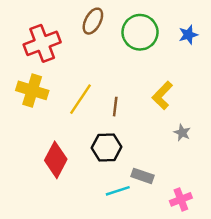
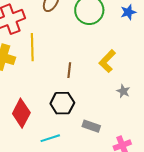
yellow line: (81, 99) -> (32, 47), moved, turned -36
cyan line: (118, 191) -> (50, 138), moved

